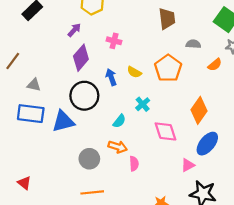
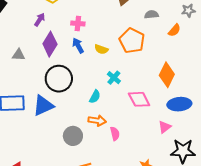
blue arrow: (111, 77) -> (78, 46), moved
gray triangle: (34, 85) -> (18, 55), moved
blue ellipse: (207, 144) -> (179, 104), turned 55

